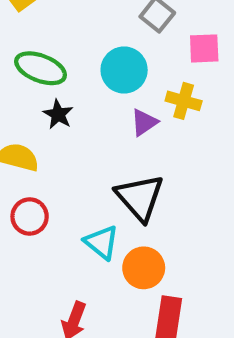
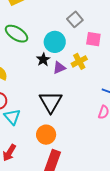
yellow cross: (184, 101) -> (79, 61), turned 35
black star: (58, 114) -> (43, 59), moved
cyan triangle: (102, 242) -> (12, 117), moved

